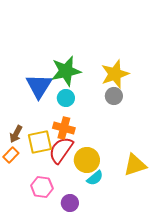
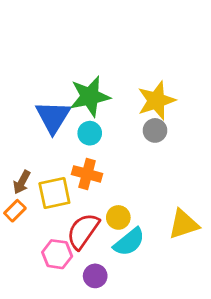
red semicircle: (61, 150) -> (83, 231), moved
yellow circle: (87, 160) -> (118, 217), size x0.7
cyan semicircle: (95, 178) -> (129, 242), size x1.4

